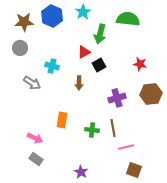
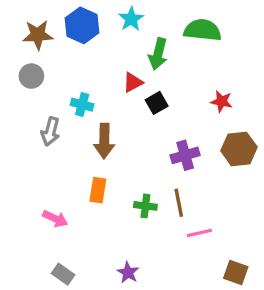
gray arrow: (32, 83) -> (50, 132), turned 72
brown arrow: (79, 83) -> (104, 141), moved, size x1.5
gray rectangle: (36, 159) -> (63, 274), moved
brown square: (134, 170) -> (236, 273), moved

